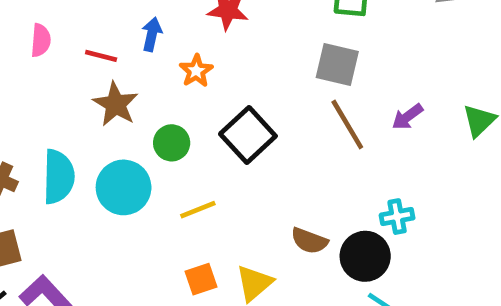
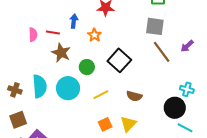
pink semicircle: (41, 40) -> (33, 35), moved
cyan cross: (397, 217) -> (187, 89), turned 32
brown semicircle: (309, 241) -> (134, 96), moved

